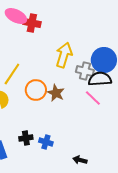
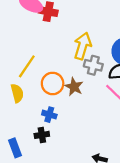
gray cross: (85, 71) -> (93, 65), moved
blue cross: (46, 142) -> (49, 115), moved

